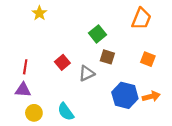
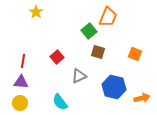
orange trapezoid: (141, 19) -> (108, 17), moved
gray triangle: (87, 73) -> (79, 76), moved
orange arrow: (151, 96) -> (142, 98), moved
yellow circle: (34, 113) -> (20, 103), moved

